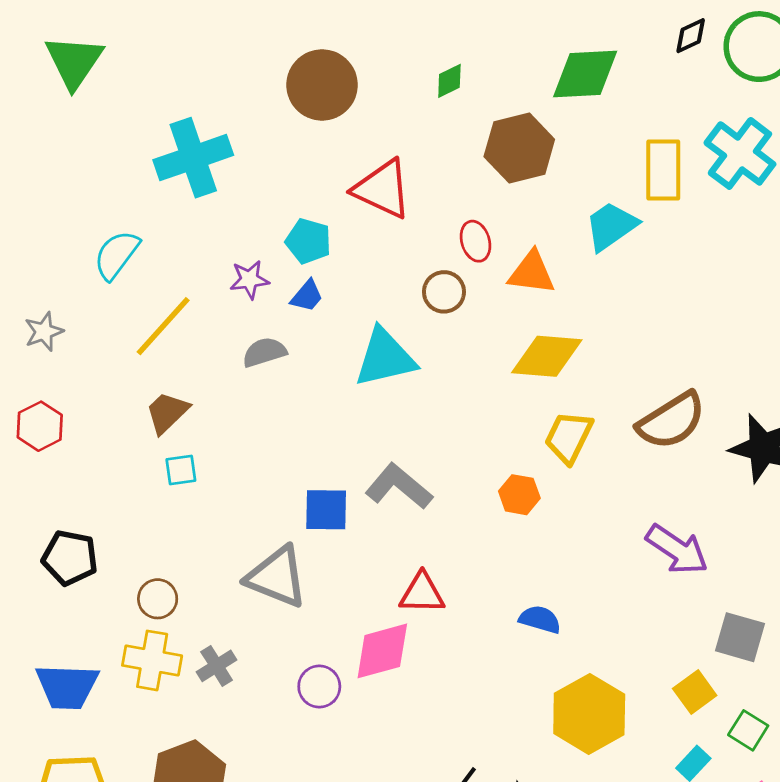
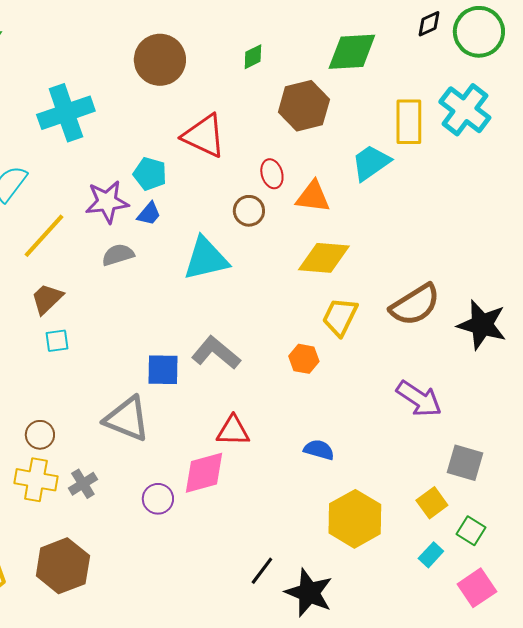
purple star: (249, 280) -> (107, 202), size x1.5

